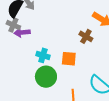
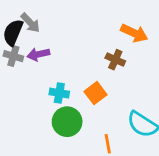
purple arrow: (22, 32) -> (38, 54), moved
orange square: (69, 59) -> (96, 93), turned -35

